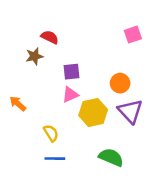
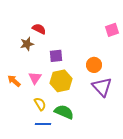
pink square: (133, 35) -> (112, 30), moved
pink triangle: (70, 95) -> (35, 78), moved, turned -32
yellow hexagon: (93, 113) -> (61, 81), moved
green semicircle: (111, 157) -> (64, 112), moved

